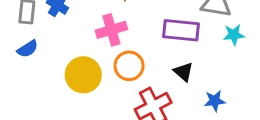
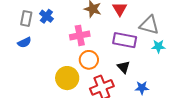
yellow circle: (83, 75) -> (67, 78), moved

